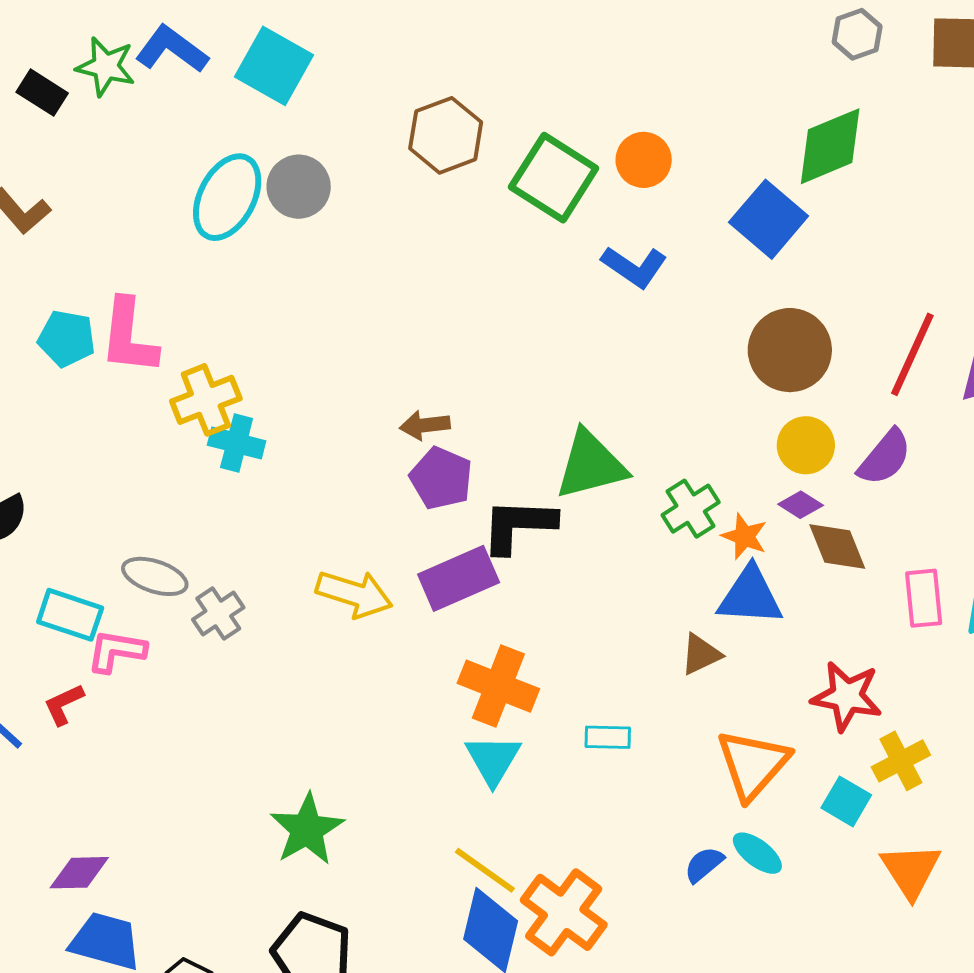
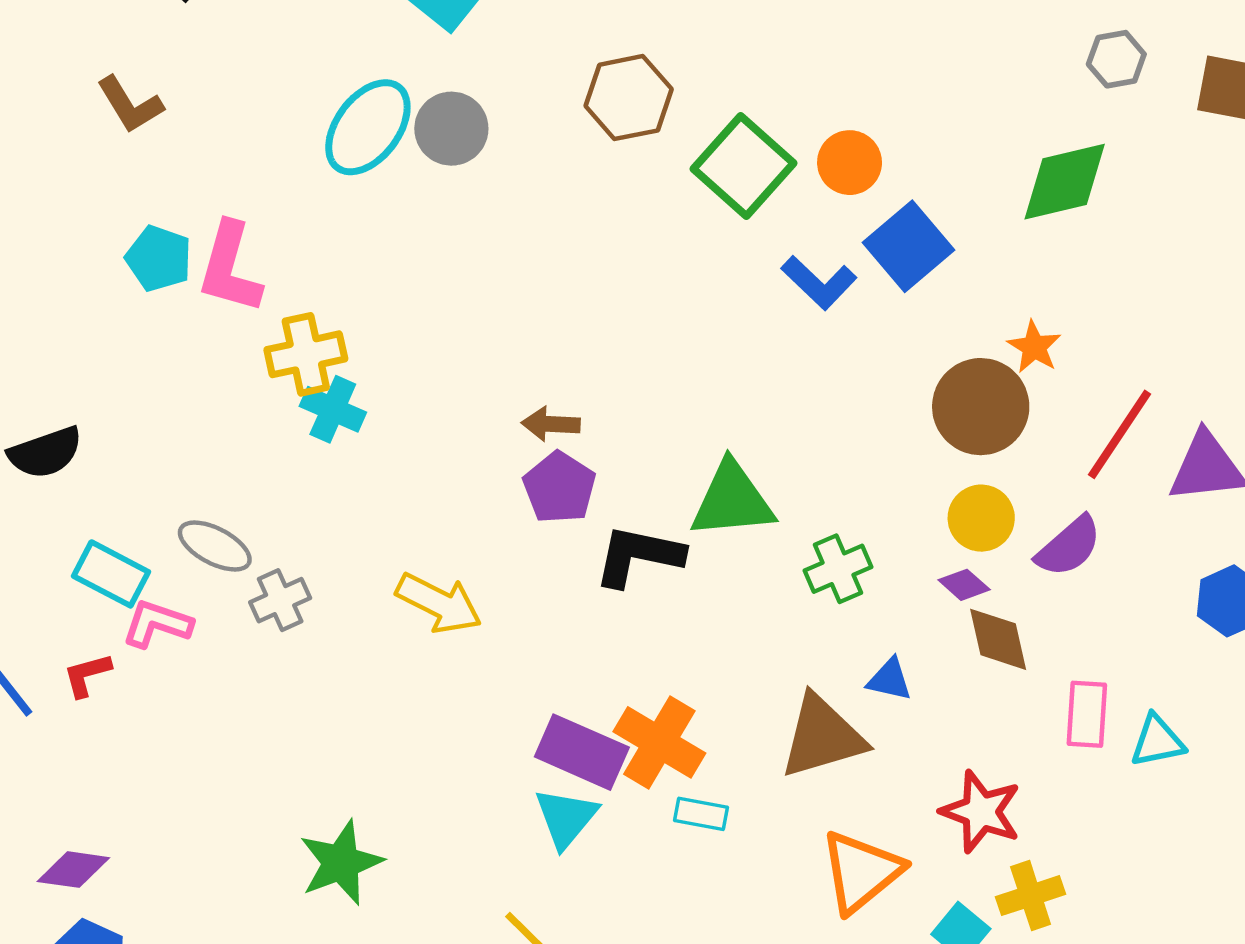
blue square: (769, 219) -> (909, 246), moved
orange star: (744, 536) -> (1034, 347), moved
purple rectangle: (459, 578) -> (582, 752), moved, turned 38
blue triangle: (750, 596) -> (890, 680), size x0.6
brown triangle: (701, 654) -> (822, 737), size x1.8
orange cross: (498, 686) -> (659, 742), moved

